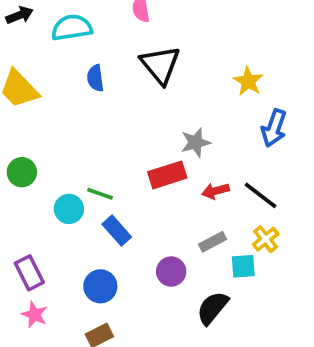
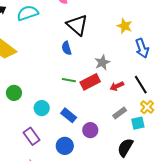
blue semicircle: (95, 78) -> (67, 48), moved
blue arrow: (274, 128) -> (142, 48), turned -30
green line: (100, 194) -> (69, 80), moved
black line: (261, 195) -> (141, 85), turned 30
purple circle: (171, 272) -> (90, 130), moved
purple rectangle: (29, 273) -> (32, 136), moved

